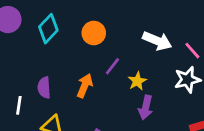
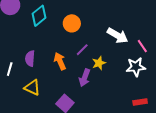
orange arrow: (85, 86) -> (60, 61), turned -54
purple arrow: (146, 107) -> (85, 78), moved

